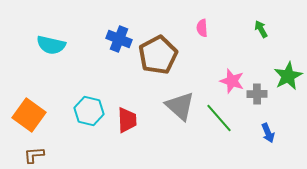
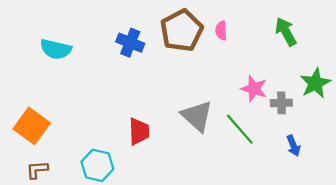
green arrow: (261, 29) -> (286, 32), size x1.5
brown pentagon: (158, 55) -> (182, 31), moved
cyan hexagon: (89, 111) -> (97, 165), moved

